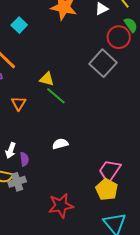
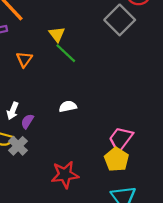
yellow triangle: (47, 79) -> (57, 34), turned 35
purple semicircle: (24, 159) -> (27, 121), turned -144
gray cross: (17, 182) -> (18, 146), turned -30

